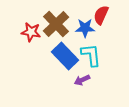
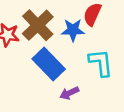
cyan L-shape: (91, 55) -> (101, 63), moved

